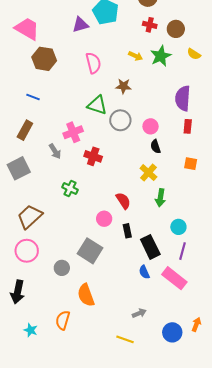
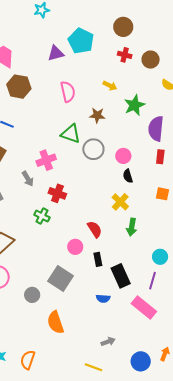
green star: (161, 56) -> (134, 105), moved
red cross: (93, 156) -> (57, 193), moved
cyan circle: (178, 227) -> (160, 257), moved
blue semicircle: (144, 272) -> (103, 298), moved, turned -64
orange semicircle: (63, 320) -> (28, 360), moved

